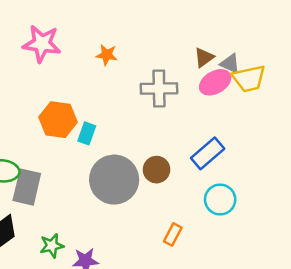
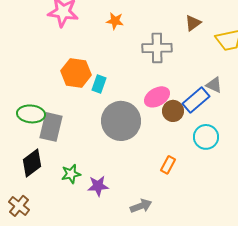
gray triangle: (230, 64) -> (214, 85), moved
pink ellipse: (215, 82) -> (157, 97), moved
brown circle: (157, 170) -> (173, 111), moved

